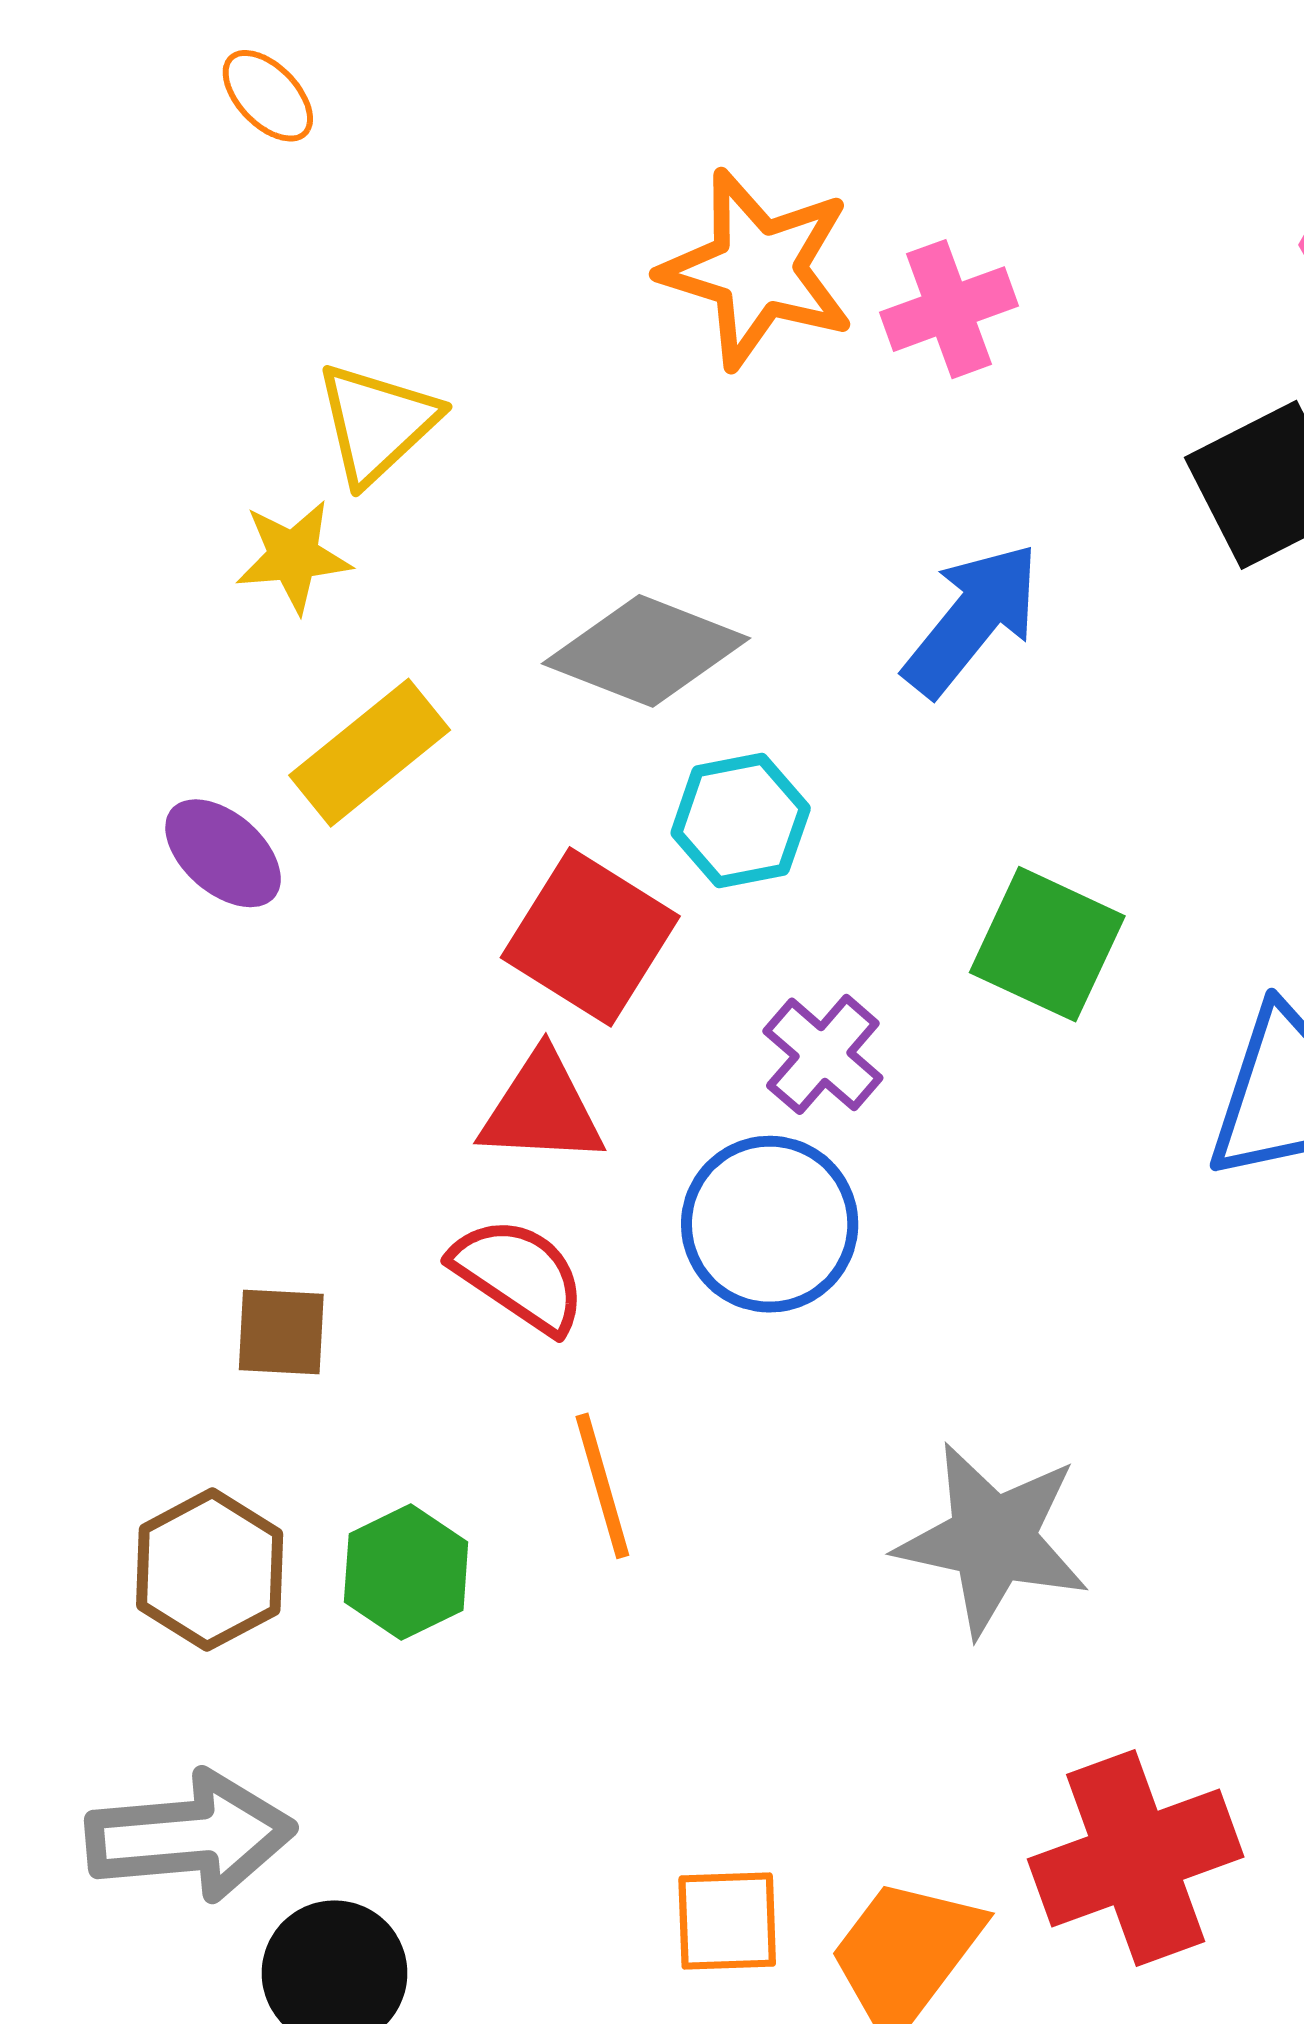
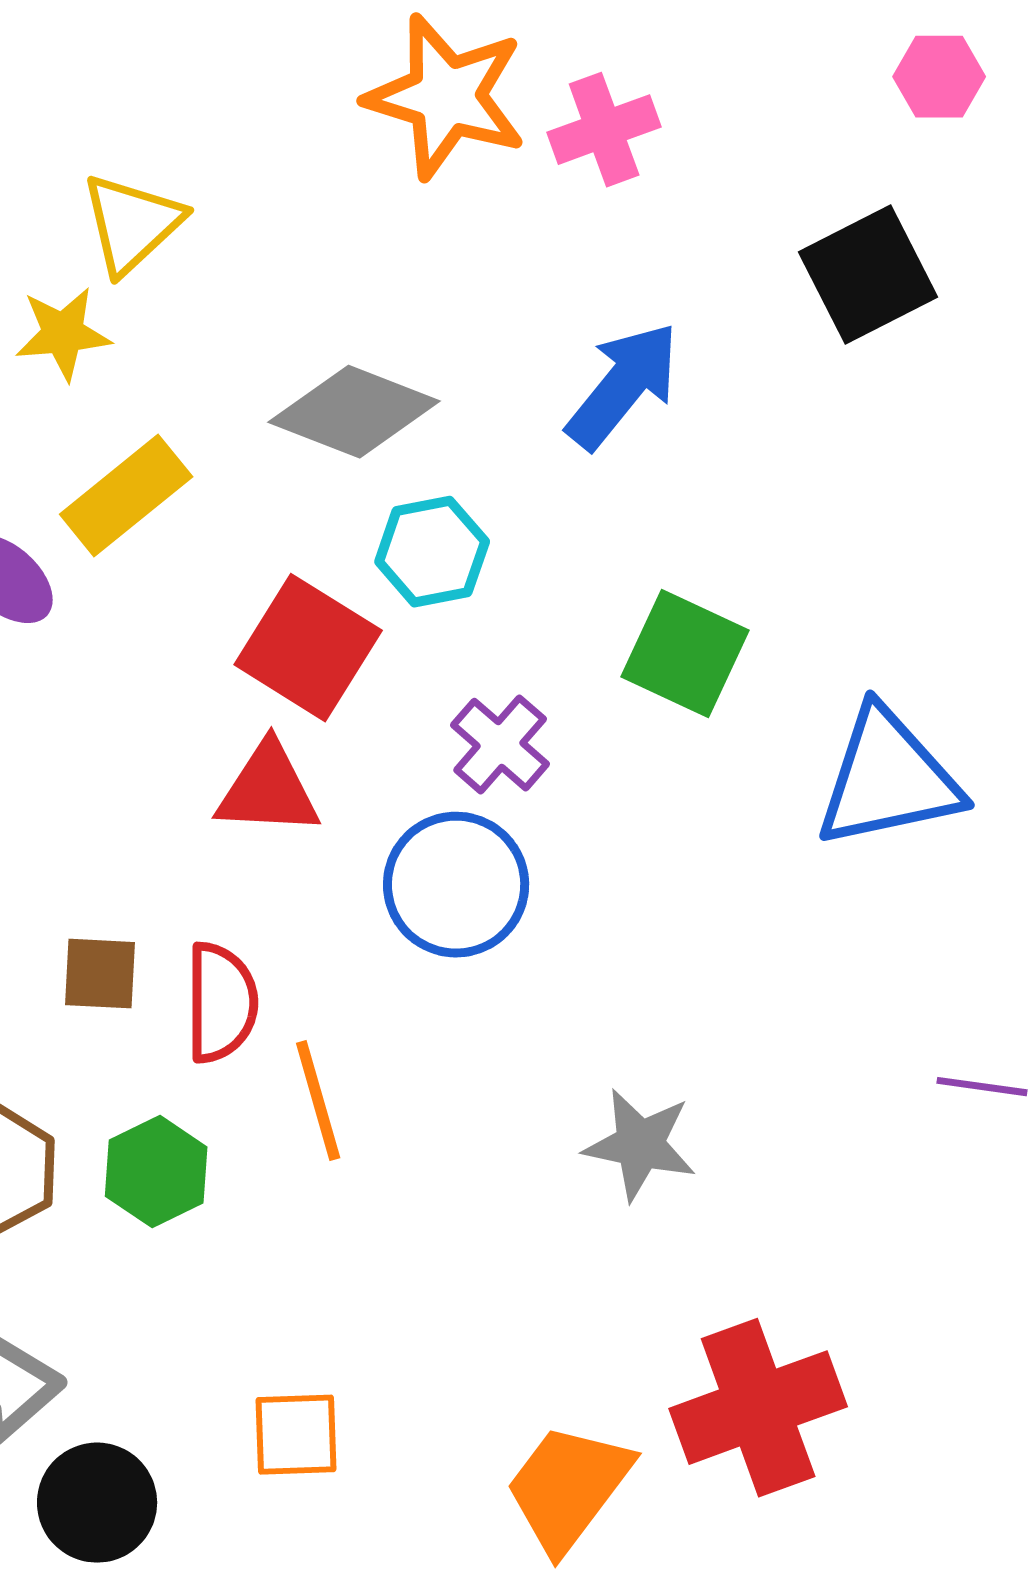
red semicircle: (519, 1275) -> (221, 1003), moved, turned 56
brown square: (281, 1332) -> (100, 974), moved
gray star: (993, 1539) -> (640, 1145), size x0.7
orange square: (727, 1921) -> (296, 1435), moved

